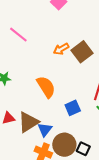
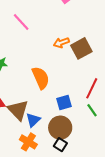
brown triangle: (28, 122) -> (18, 110), turned -50
brown circle: (64, 145) -> (60, 128), moved
black square: (83, 149) -> (60, 145), moved

